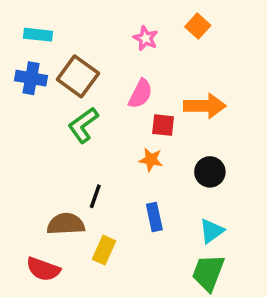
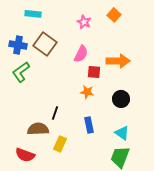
cyan rectangle: (38, 35) -> (33, 14), moved
green L-shape: (83, 125) -> (21, 72), moved
cyan triangle: (212, 231) -> (122, 133), turned -49

